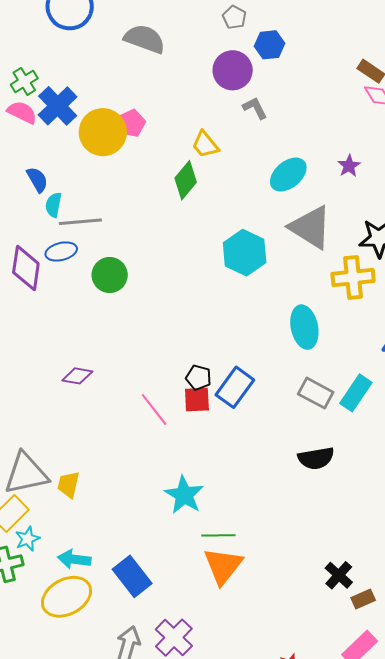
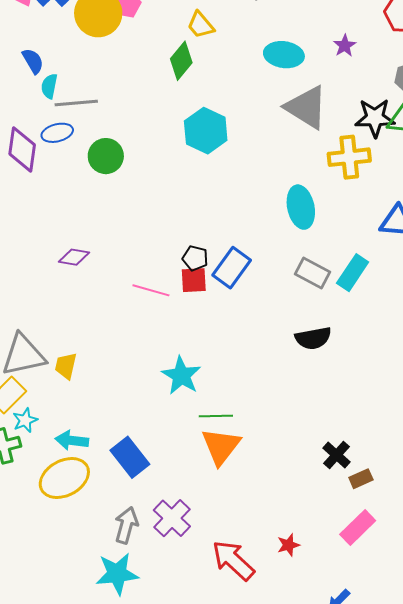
cyan ellipse: (288, 175) -> (284, 55), turned 48
cyan hexagon: (245, 253) -> (206, 131), moved
pink line: (154, 410) -> (151, 290), turned -36

